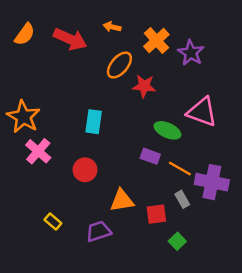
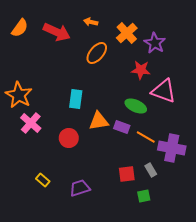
red star: (144, 86) -> (141, 70), moved
gray rectangle: (182, 199) -> (151, 170), moved
orange triangle: (122, 201) -> (99, 121), moved
green square: (177, 241) -> (144, 196), turned 32

